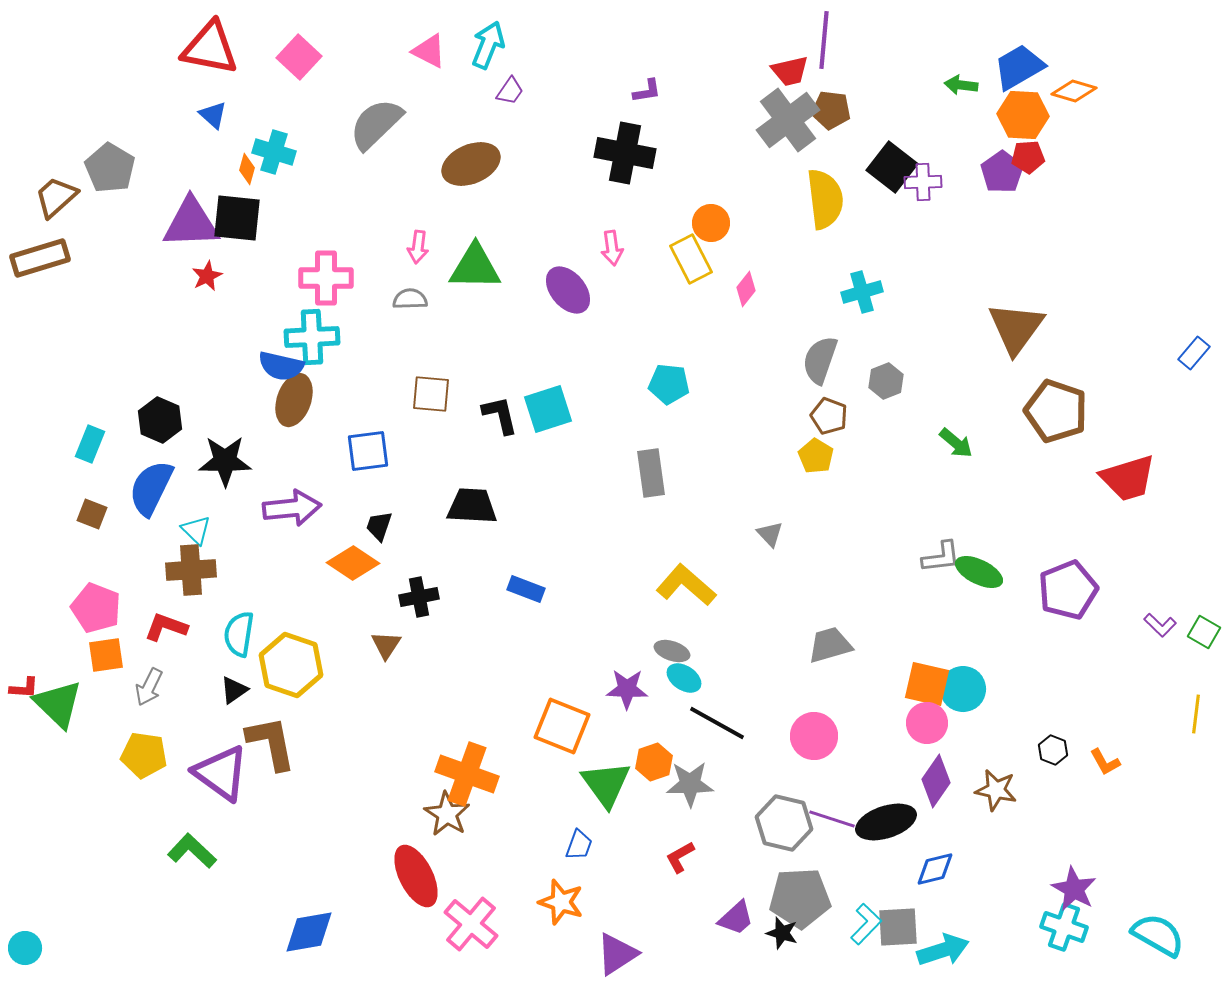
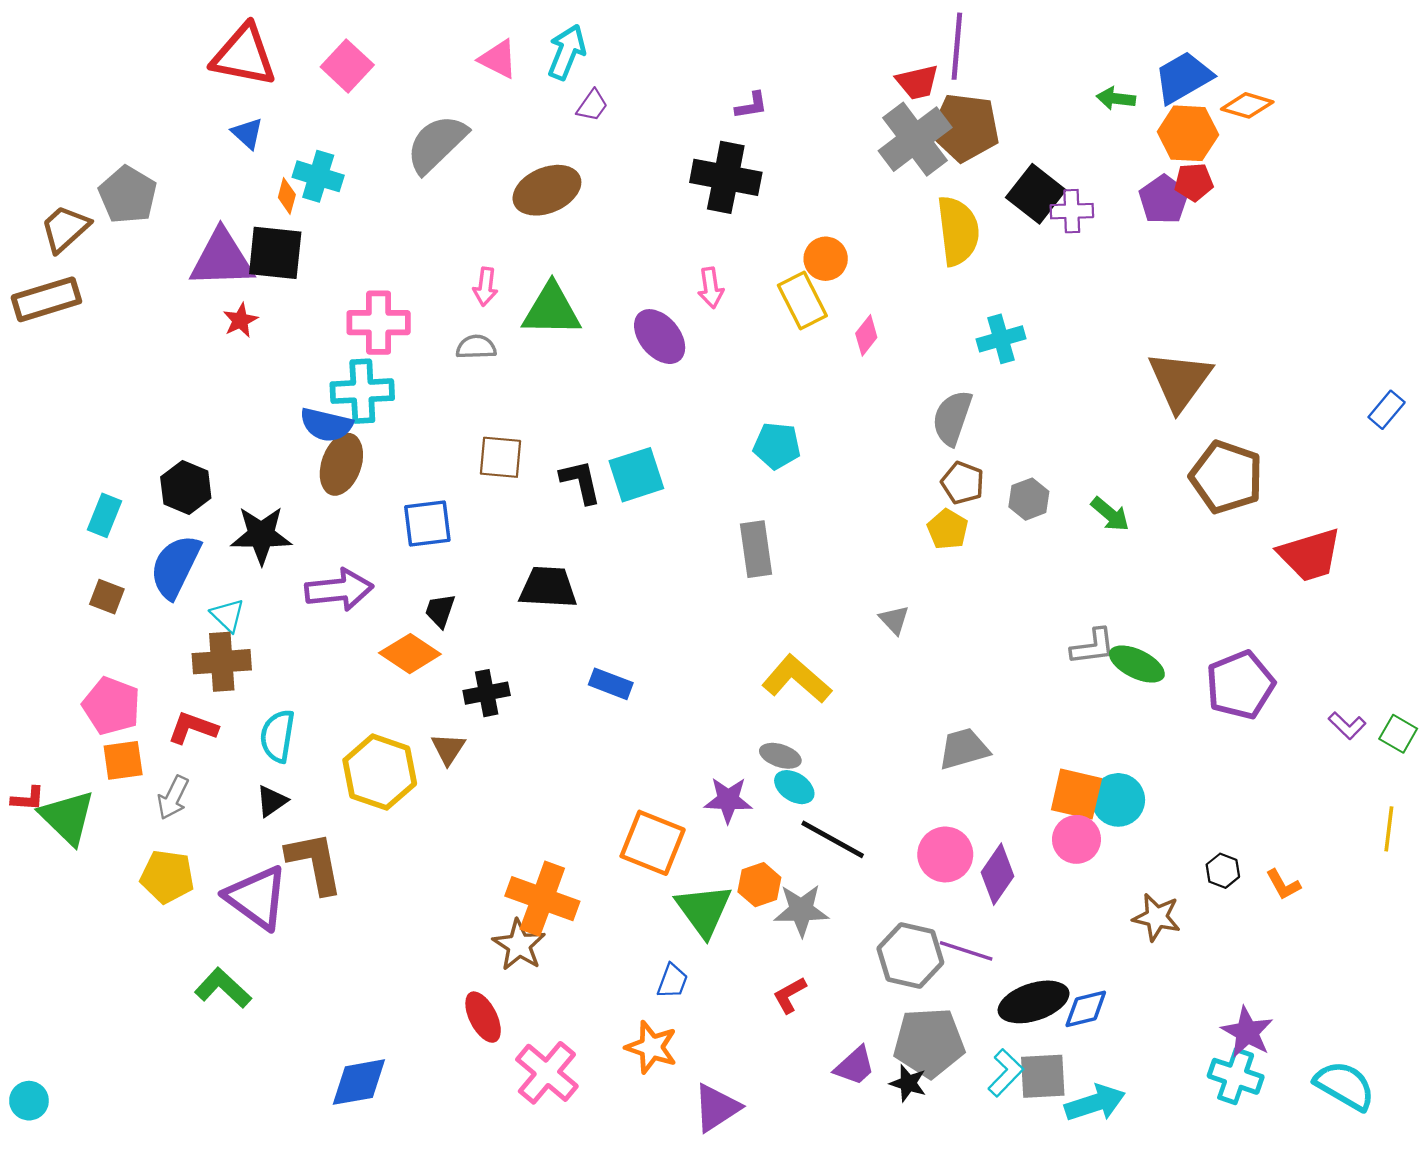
brown pentagon: (831, 110) -> (965, 127), size x1.5
gray hexagon: (886, 381) -> (1029, 499), moved
yellow hexagon: (291, 665) -> (380, 772), moved
purple diamond: (936, 781) -> (998, 874), moved
black ellipse: (886, 822) -> (1034, 1002), moved
red ellipse: (416, 876) -> (483, 1017), size x0.7

